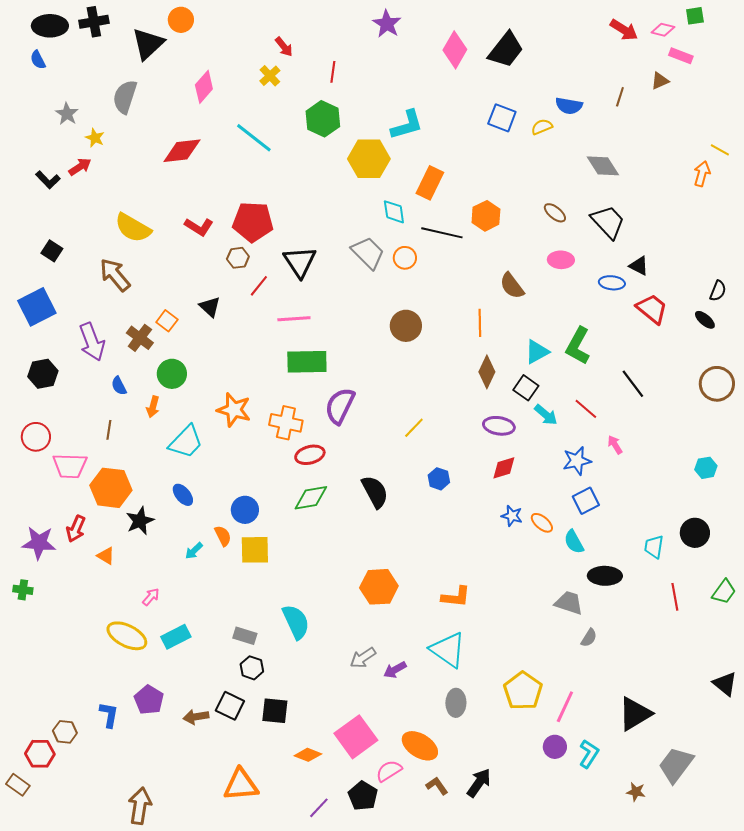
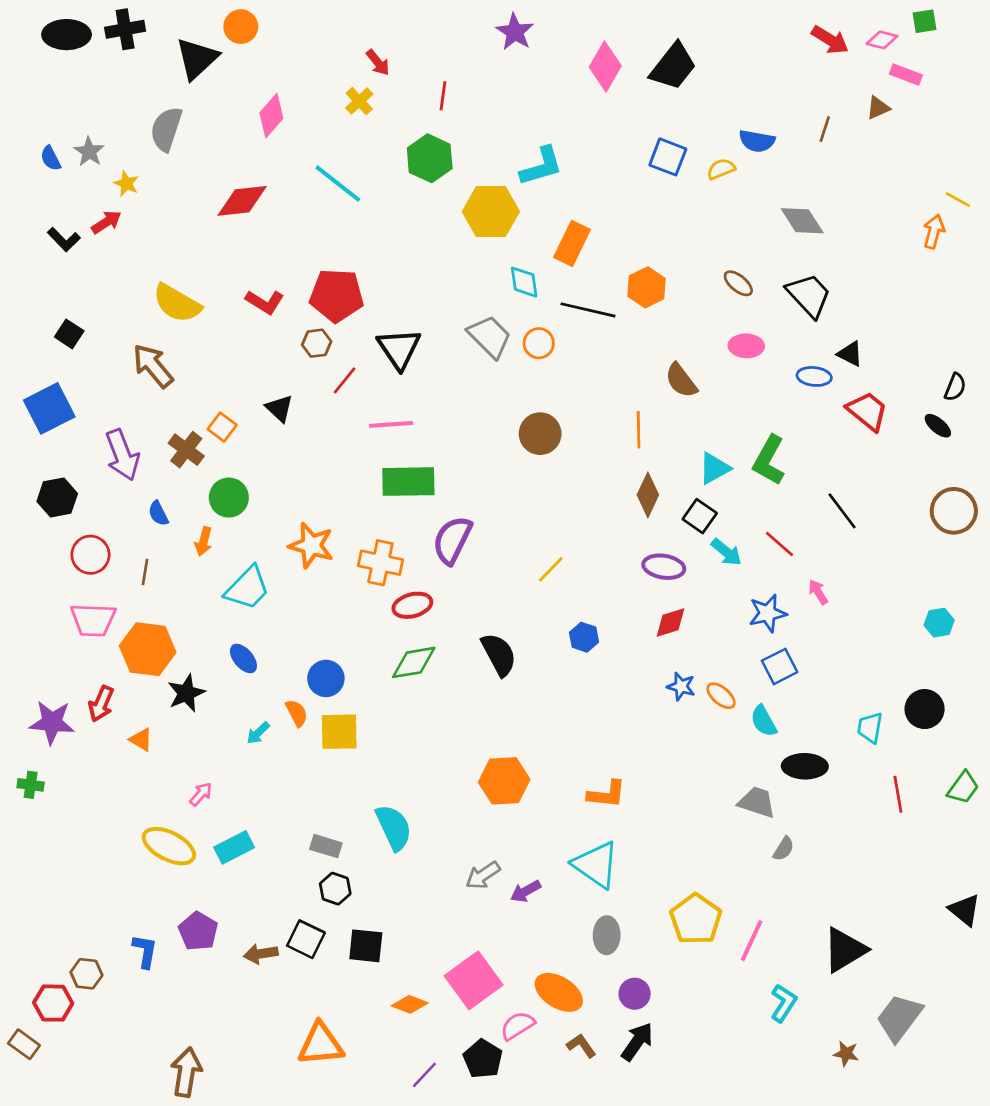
blue semicircle: (38, 60) -> (51, 158), moved
red circle: (36, 437) -> (90, 555), moved
purple circle: (555, 747) -> (635, 994), moved

